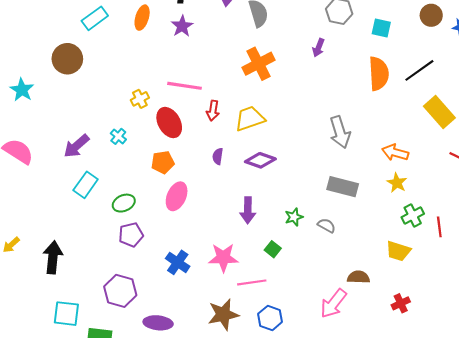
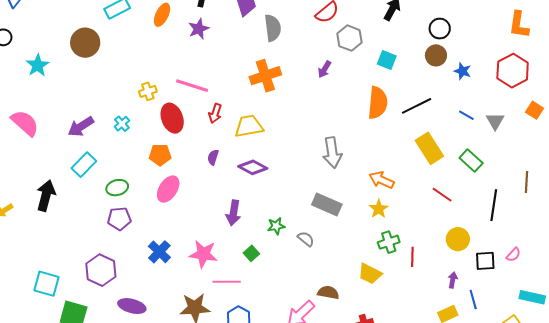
black arrow: (53, 257) -> (46, 196), moved

